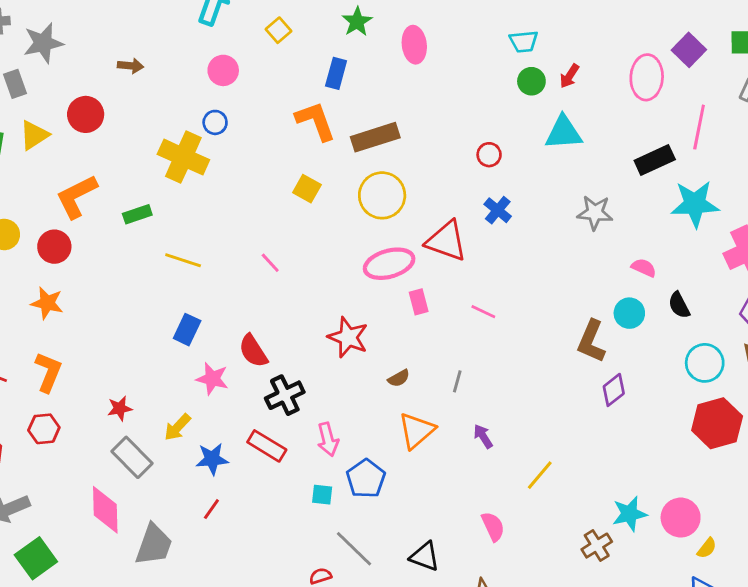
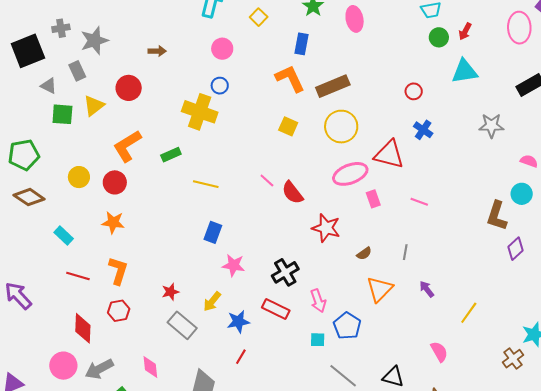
red semicircle: (253, 351) -> (293, 193), moved
pink diamond: (105, 510) -> (150, 367), moved, size x0.7

